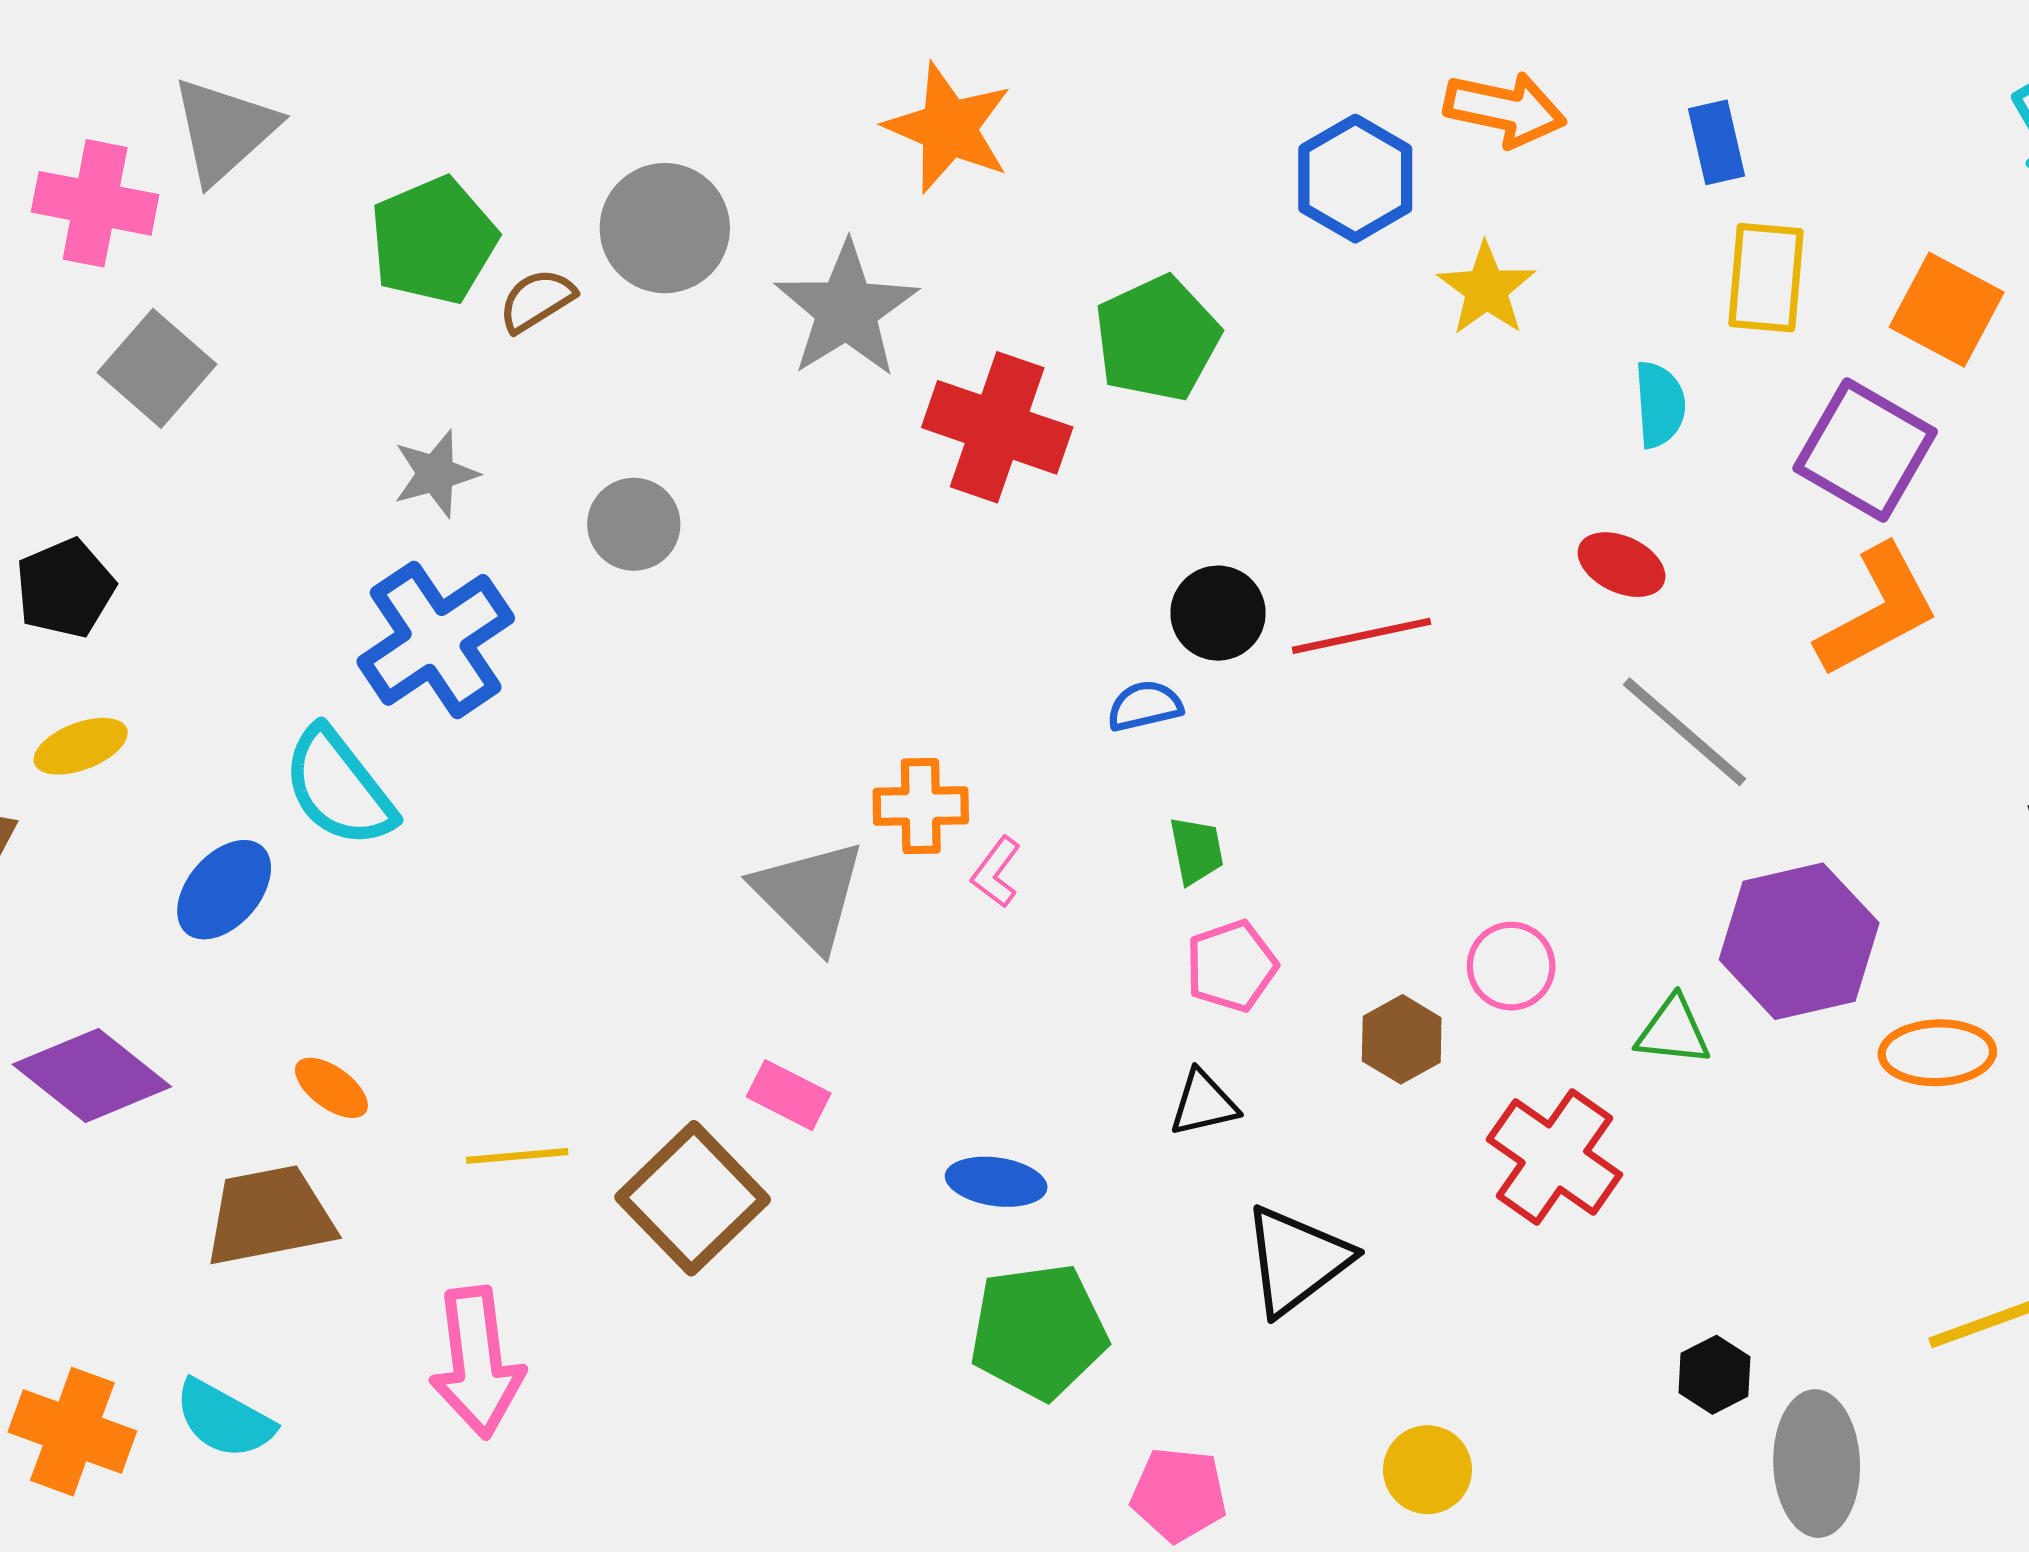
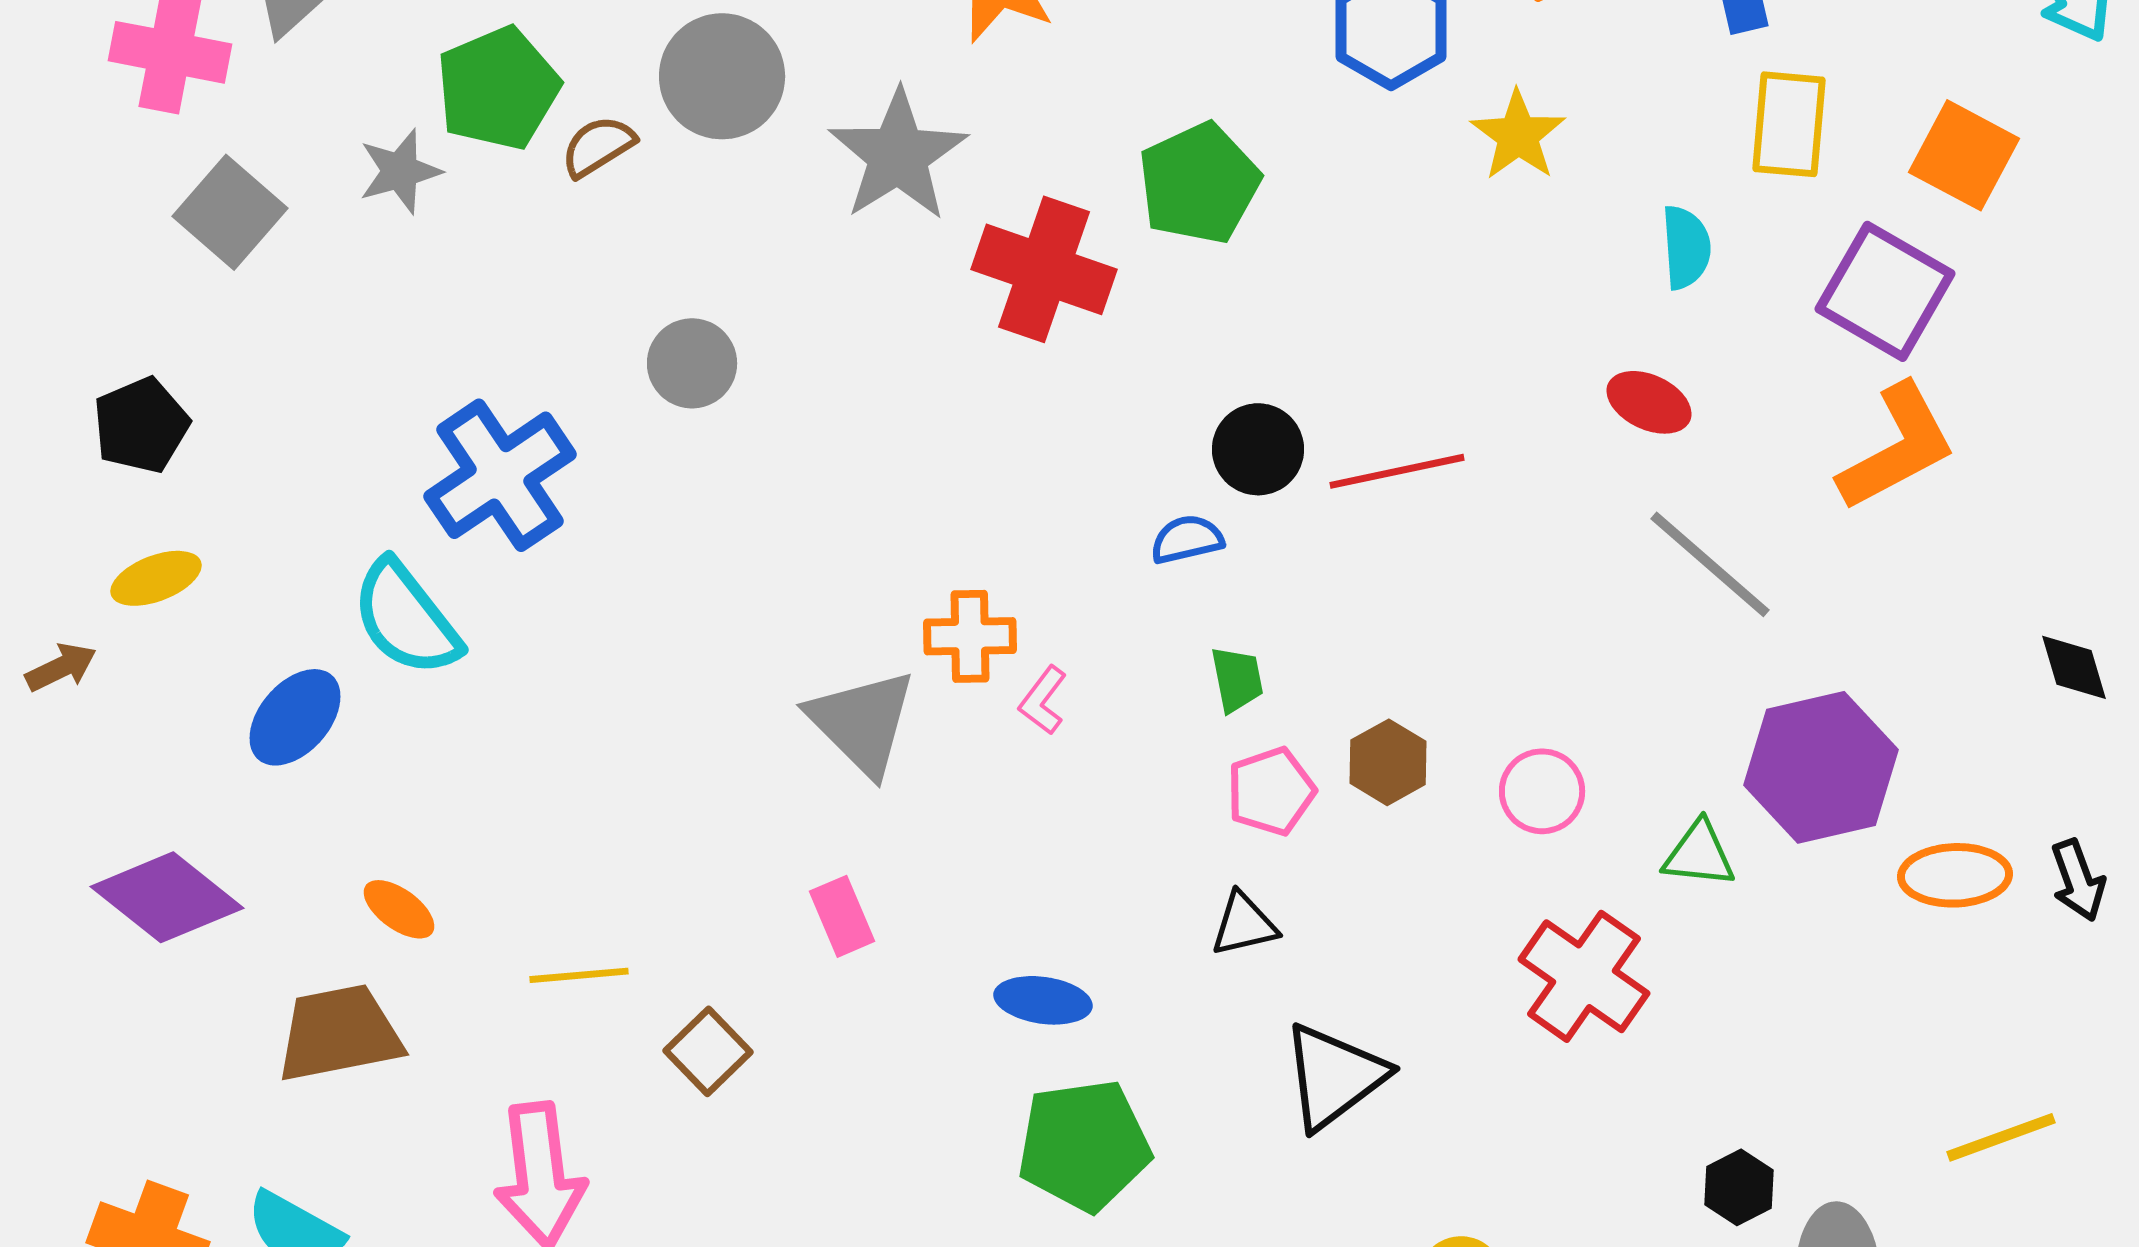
gray star: (436, 474) -> (400, 171), moved
brown hexagon: (1402, 1039) -> (1388, 762), moved
pink rectangle: (789, 1095) -> (842, 916), turned 40
brown square: (693, 1198) -> (708, 1051), moved, size x0.6

